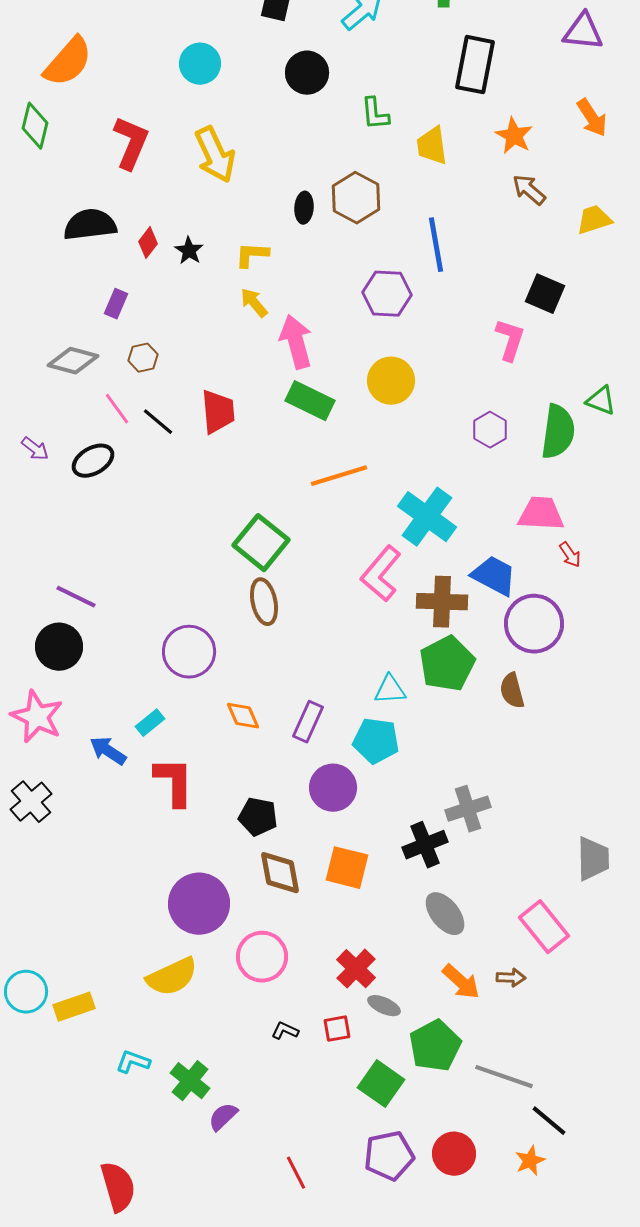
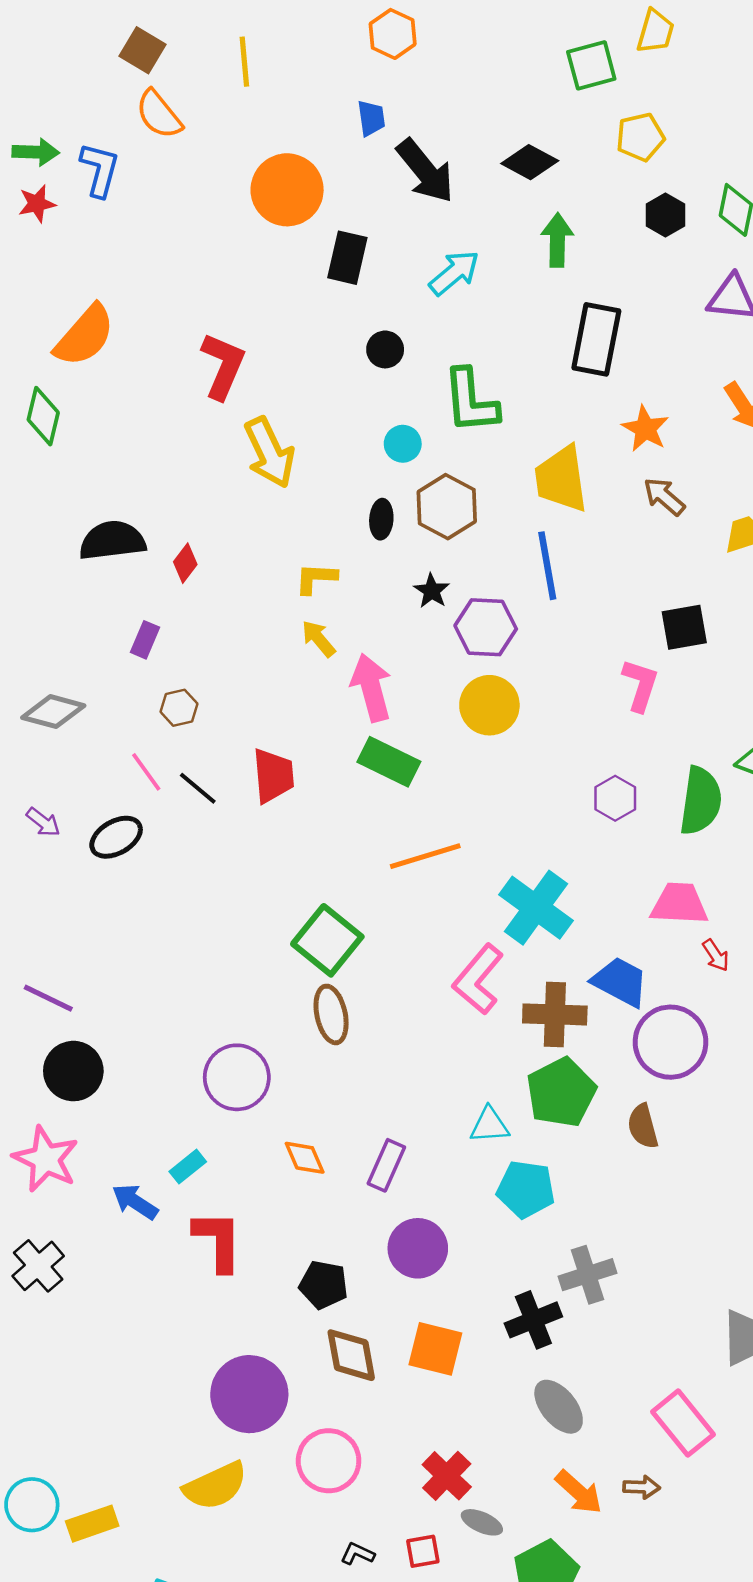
cyan circle: (200, 64) -> (403, 444), moved, size x0.7
black circle: (307, 73) -> (385, 349), size x0.7
green L-shape: (375, 114) -> (471, 401), size x1.6
red L-shape: (131, 143) -> (223, 366), moved
yellow trapezoid: (432, 146) -> (561, 479), moved, size x1.4
black star: (189, 251) -> (432, 591), moved
black square: (545, 294) -> (684, 627), turned -33
gray diamond: (73, 361) -> (53, 712), moved
yellow circle: (391, 381) -> (489, 705), moved
purple line: (76, 597) -> (48, 998), moved
cyan pentagon: (376, 741) -> (526, 1189), moved

